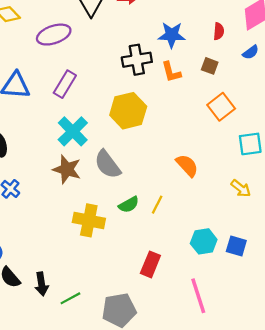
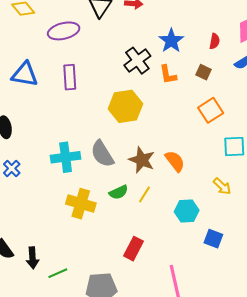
blue star: (172, 35) -> (171, 41), turned 30
black cross: (137, 60) -> (137, 61), turned -32
purple rectangle: (65, 84) -> (70, 77), turned -40
cyan cross: (73, 131) -> (66, 157), moved, turned 32
brown star: (67, 169) -> (142, 160), moved
cyan hexagon: (204, 241) -> (187, 211), moved

